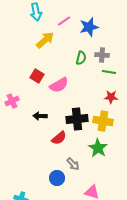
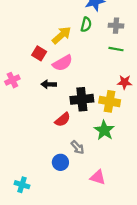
yellow arrow: (45, 40) -> (62, 35), moved
gray cross: (102, 55) -> (116, 26), moved
green semicircle: (81, 58) -> (86, 25), moved
red star: (111, 97) -> (125, 82), moved
black arrow: (40, 116) -> (49, 84), moved

